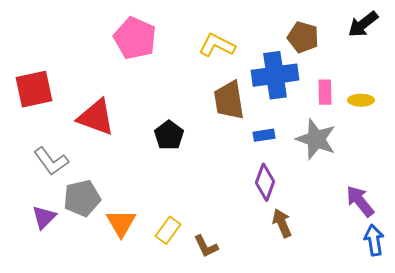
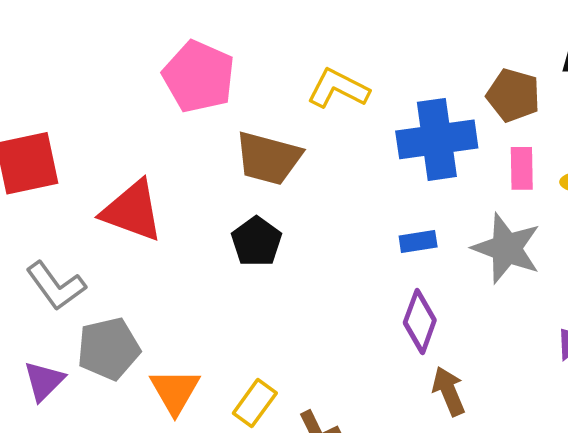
brown pentagon: (303, 37) -> (513, 95), moved
brown trapezoid: (229, 100) -> (268, 158), moved, turned -66

